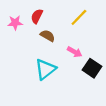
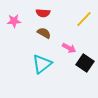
red semicircle: (37, 16) -> (43, 13), moved, turned -112
yellow line: (79, 17) -> (84, 19), moved

